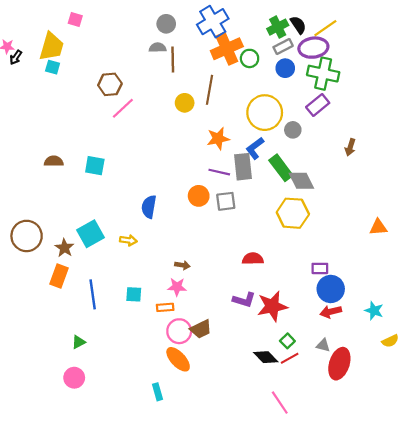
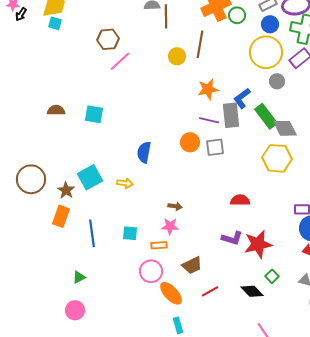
yellow circle: (265, 113) -> (266, 52), moved
pink circle: (179, 331) -> (151, 271), moved
red line: (290, 358) -> (210, 291), moved
cyan rectangle: (158, 392) -> (178, 325), moved

